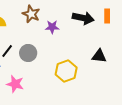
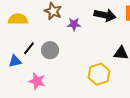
yellow hexagon: (66, 71) -> (99, 74), moved

